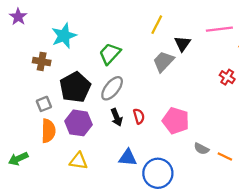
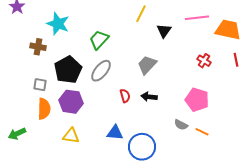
cyan star: (64, 36) -> (58, 24), turned -30
gray trapezoid: (163, 61) -> (147, 65), moved
gray square: (44, 104) -> (40, 85), turned 32
black arrow: (117, 117) -> (149, 97), moved, turned 119
pink pentagon: (176, 121) -> (197, 100), moved

